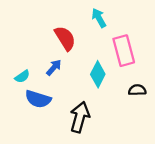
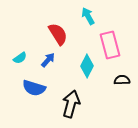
cyan semicircle: (22, 77) -> (20, 58), moved

